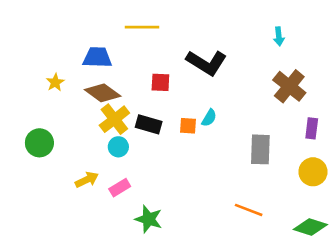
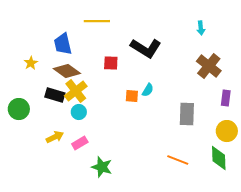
blue trapezoid: (97, 57) -> (63, 44), turned -105
black rectangle: (149, 124) -> (55, 95), moved
green diamond: (310, 227) -> (219, 158), moved, turned 70

